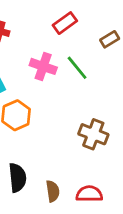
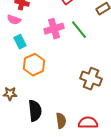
pink cross: (43, 66) -> (54, 29), turned -36

